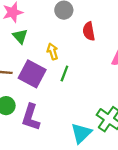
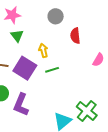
green line: (64, 73) -> (52, 70), turned 48

